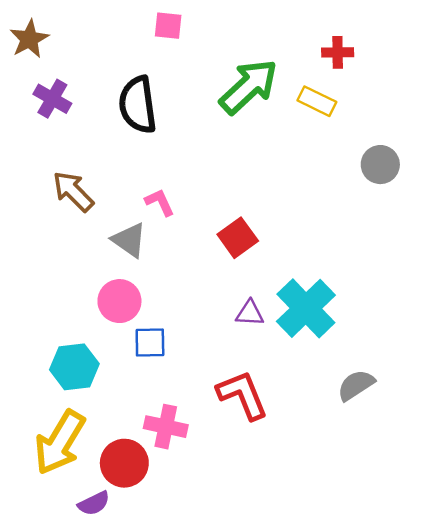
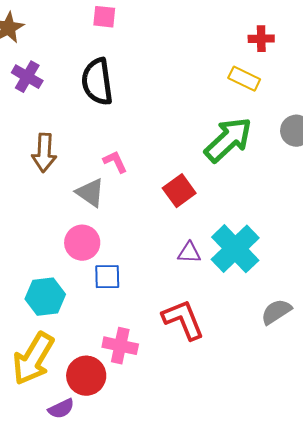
pink square: (168, 26) -> (104, 17), moved
green arrow: (249, 87) -> (228, 140), moved
brown arrow: (73, 191) -> (44, 153), turned -132

